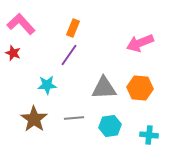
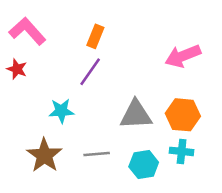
cyan cross: (149, 135) -> (182, 151), moved

